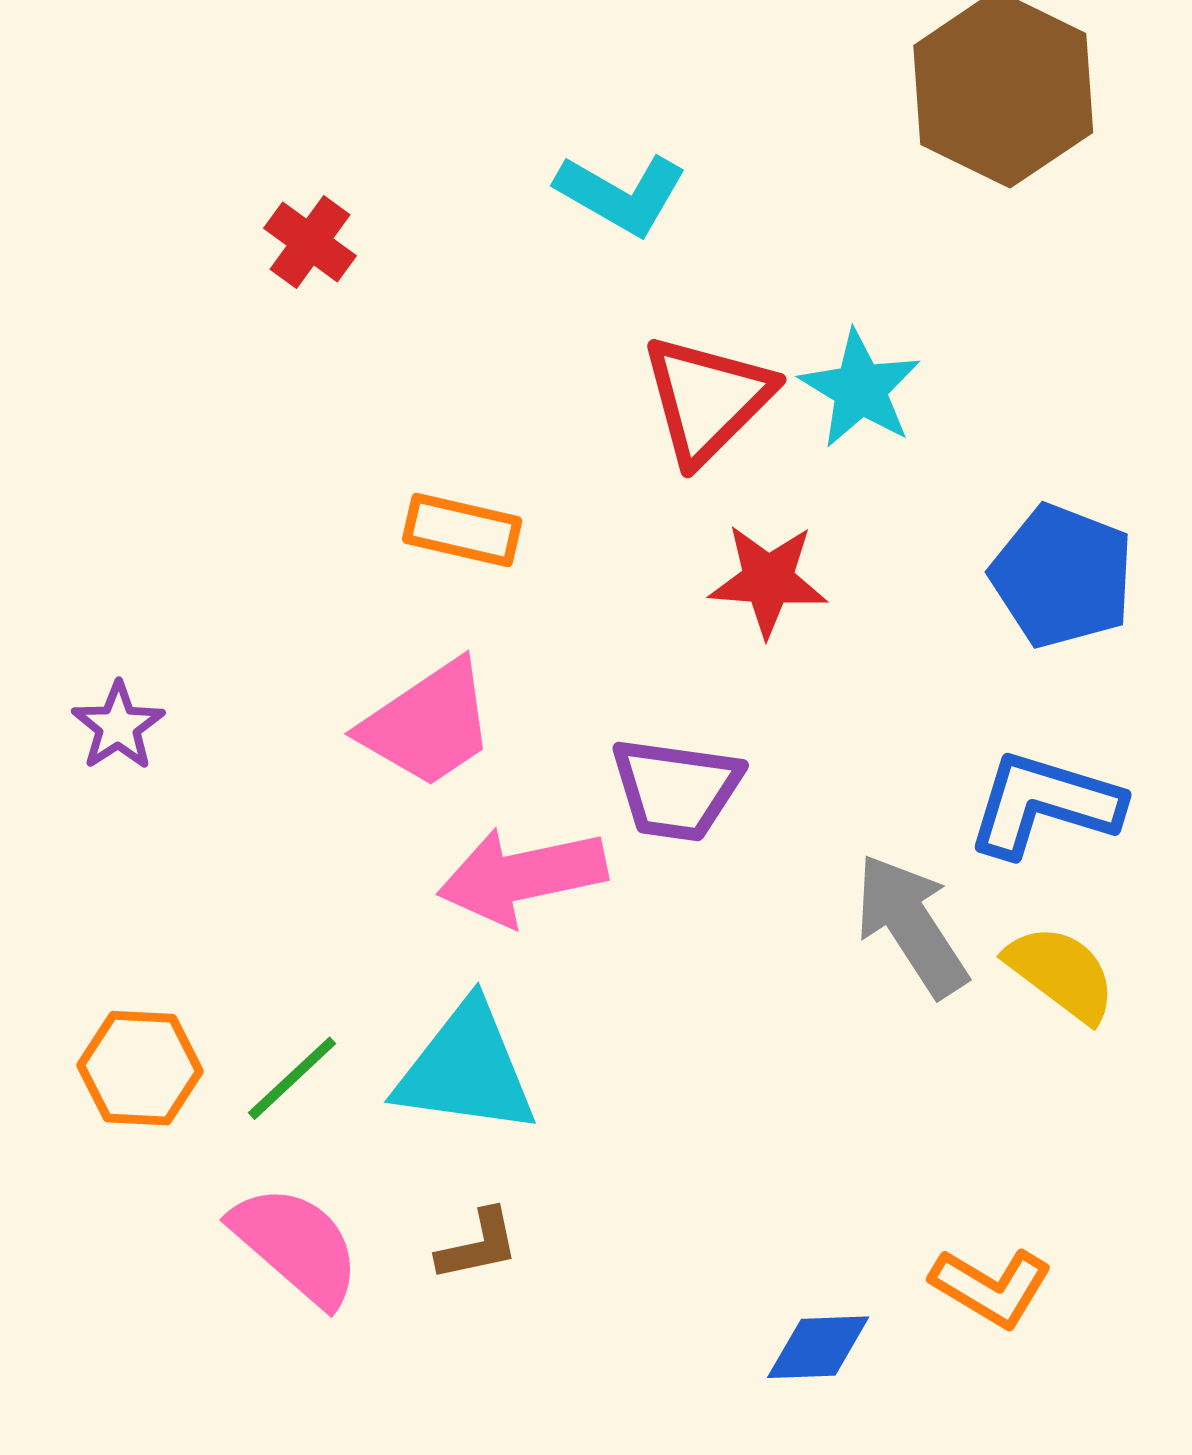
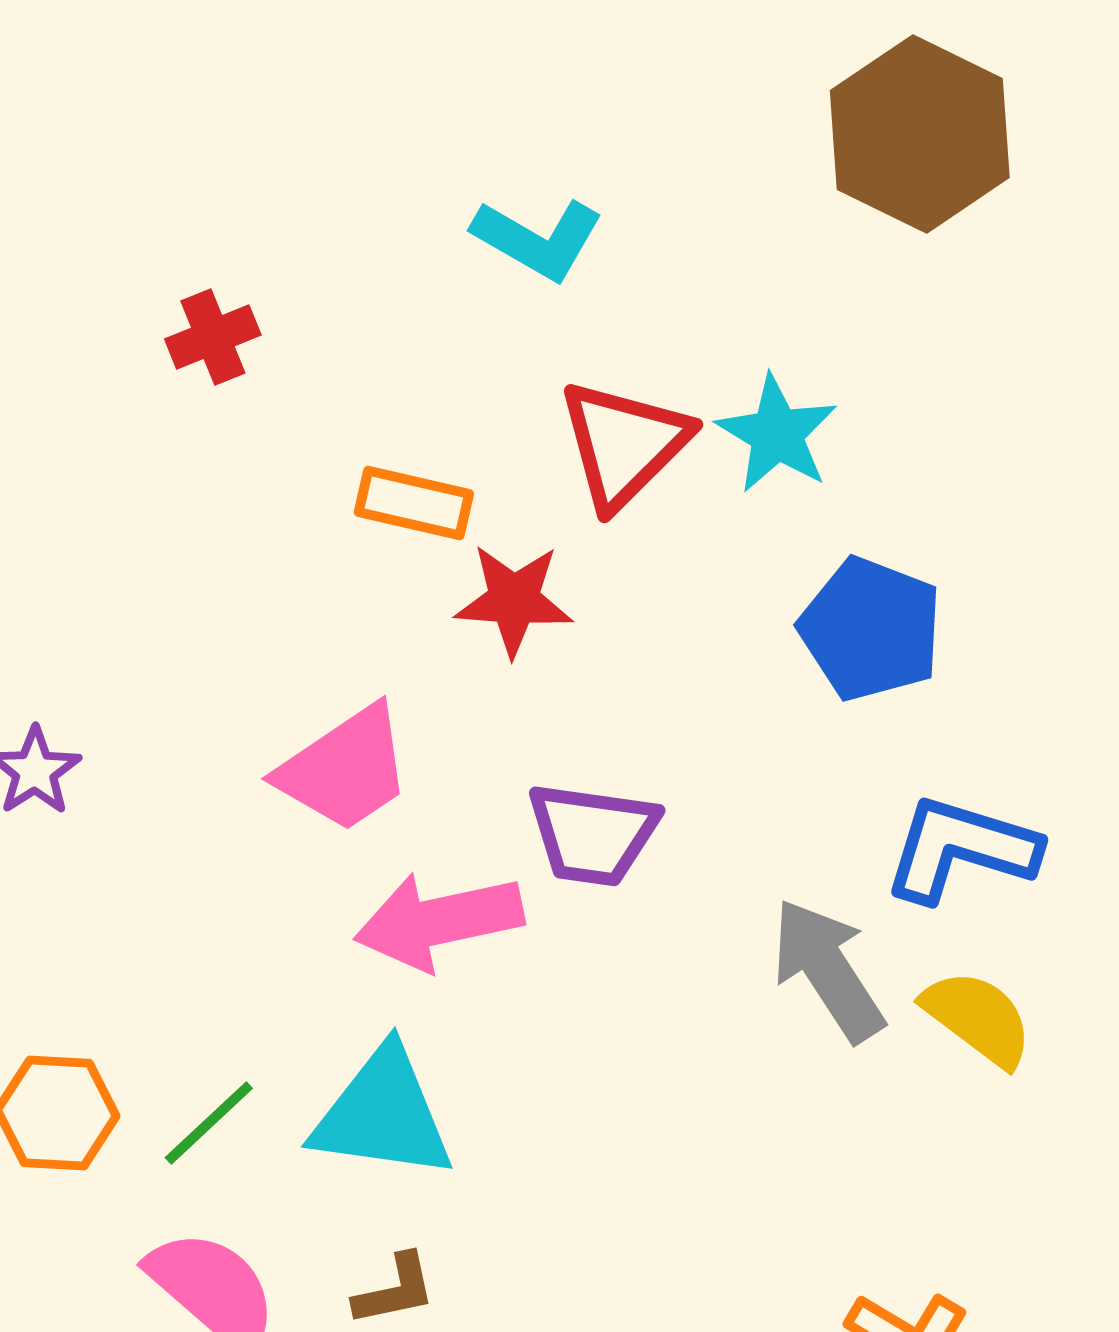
red cross: (310, 242) -> (213, 337), moved, turned 32
orange rectangle: (462, 530) -> (414, 503), moved
blue pentagon: (1062, 576) -> (871, 629), moved
red star: (768, 580) -> (514, 600), moved

